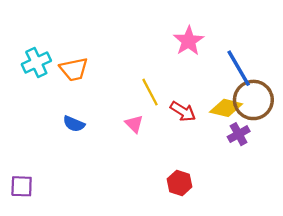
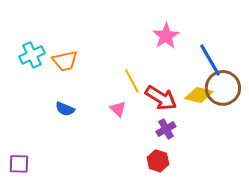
red arrow: (183, 111) -> (161, 98), size x1.4
purple cross: (239, 134) -> (166, 129), moved

